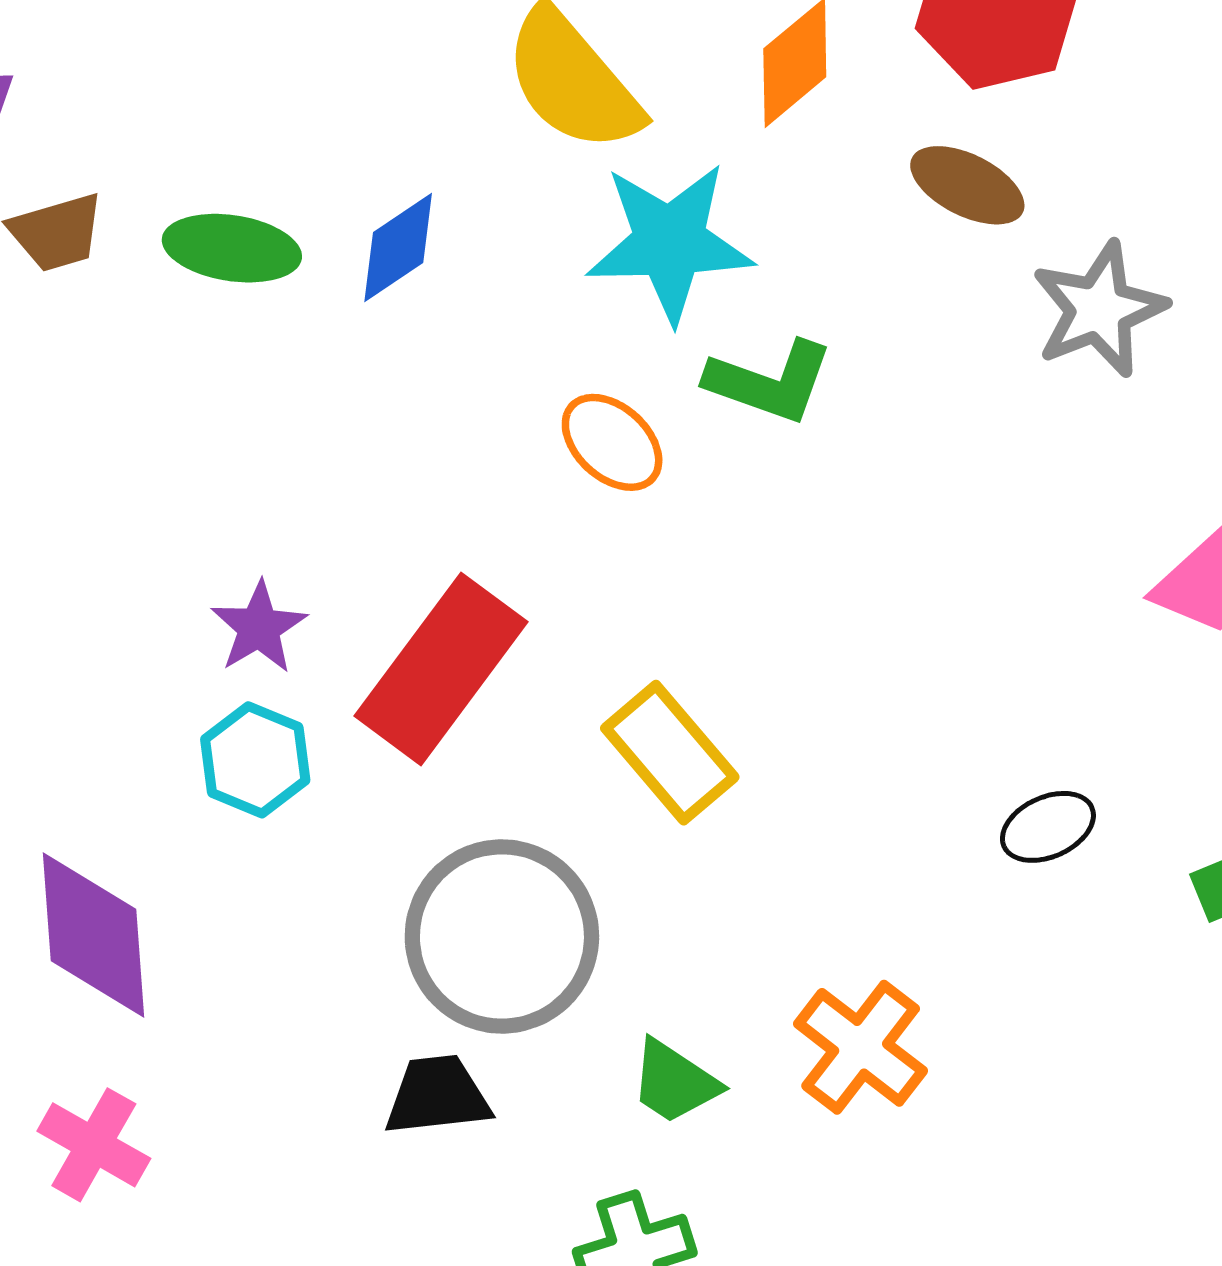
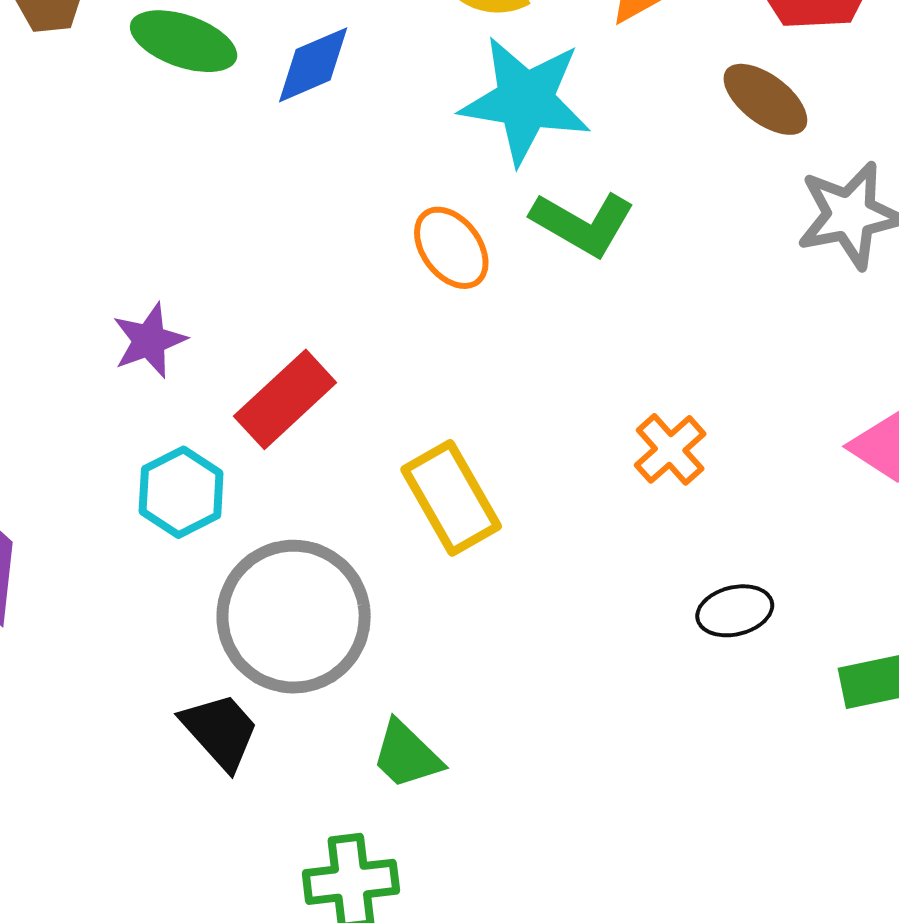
red rectangle: (441, 669) -> (285, 399), size x0.7
cyan hexagon: (255, 760) -> (181, 492), moved
orange cross: (861, 1047) -> (670, 449), moved, size x0.7
black trapezoid: (437, 1096) -> (220, 731), turned 44

